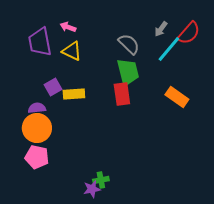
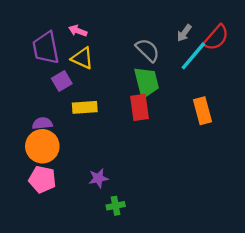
purple square: (53, 87) -> (62, 81), moved
orange rectangle: (177, 97) -> (202, 111), turned 40
purple star: (92, 189) -> (98, 178), moved

